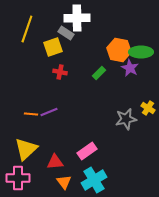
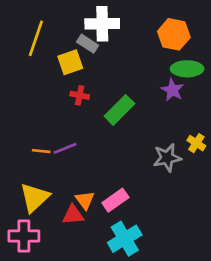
orange hexagon: (119, 50) -> (174, 34), moved
green rectangle: (99, 73) -> (119, 110), moved, size x1.6
orange triangle: (64, 182) -> (85, 200), moved

